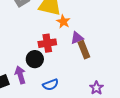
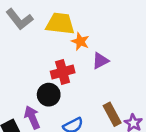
brown rectangle: (84, 50) -> (112, 114), moved

